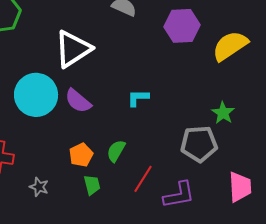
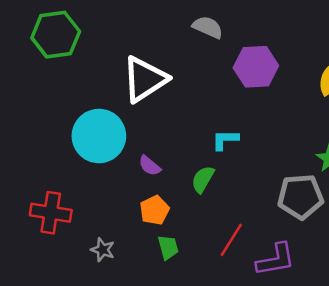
purple hexagon: (182, 26) -> (256, 67), moved
purple semicircle: (78, 101) -> (150, 166), moved, size x0.7
green semicircle: (116, 151) -> (203, 179), moved

